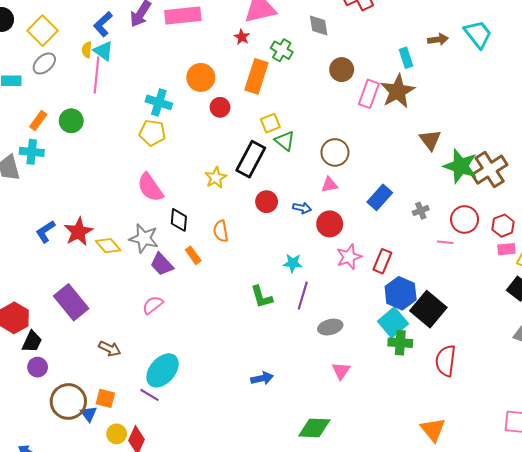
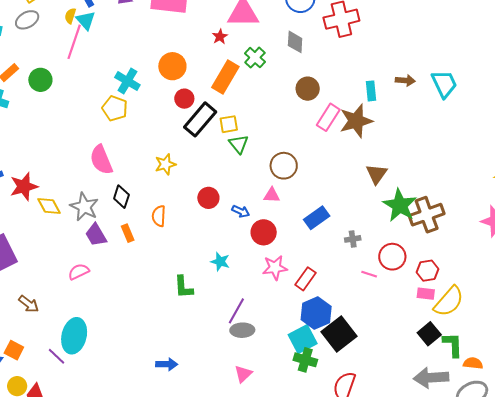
black rectangle: (251, 159) -> (200, 119), moved
purple line: (303, 296) -> (236, 311), moved
cyan ellipse: (163, 370) -> (74, 336), turned -40

